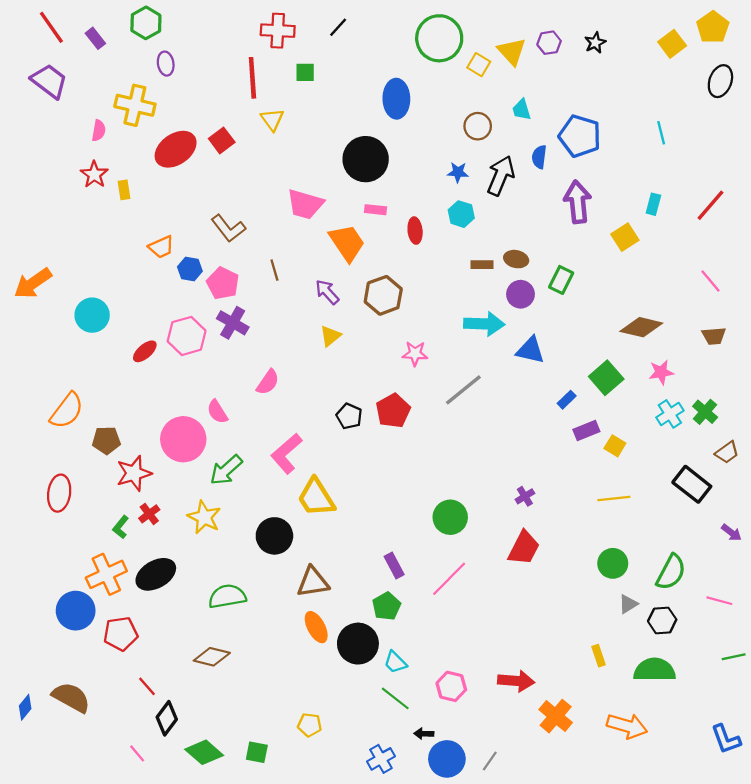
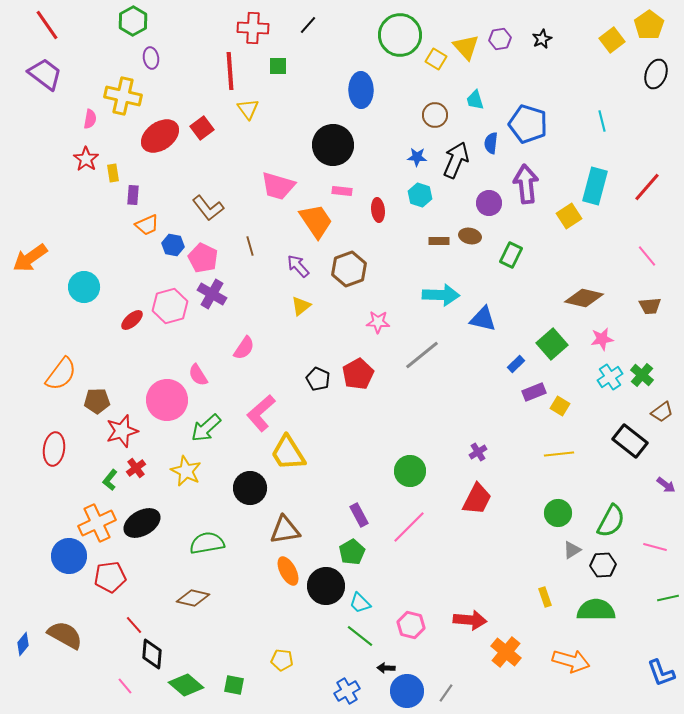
purple rectangle: (95, 38) -> (133, 195), moved, turned 42
cyan rectangle: (653, 204) -> (595, 186), size x1.8
purple circle: (521, 294) -> (489, 203), moved
black diamond: (167, 718) -> (152, 654), turned -32

